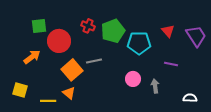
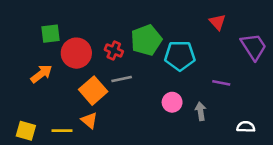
red cross: (88, 26) -> (114, 50), moved
red triangle: (168, 31) -> (217, 22), moved
yellow square: (20, 90) -> (26, 131), moved

